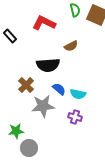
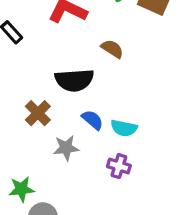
brown semicircle: (71, 46) -> (112, 49), turned -120
gray star: (43, 106) -> (66, 148), size x0.7

